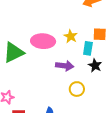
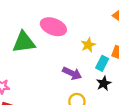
pink ellipse: (43, 41) -> (53, 27), moved

